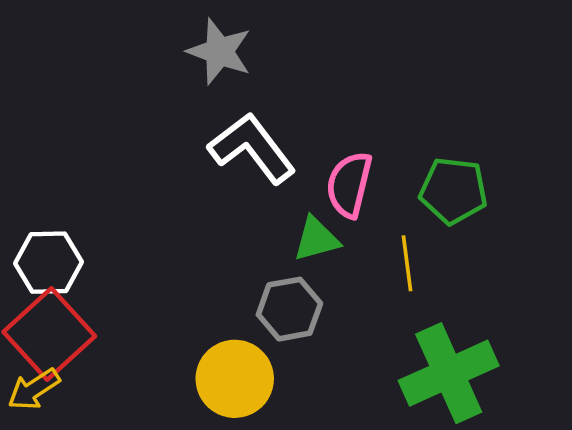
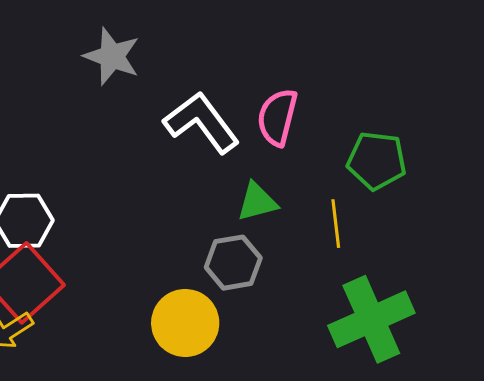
gray star: (219, 52) -> (112, 56), moved
pink semicircle: (349, 185) -> (277, 117), moved

